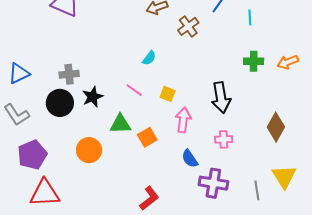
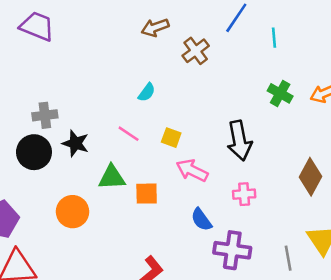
green cross: (254, 61) -> (280, 93), turned 30
black star: (93, 97) -> (76, 143), turned -30
pink arrow: (183, 120) -> (192, 170), turned -70
orange square: (147, 137) -> (147, 194), turned 30

